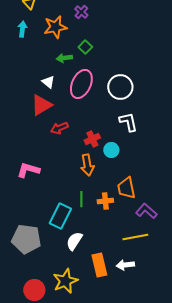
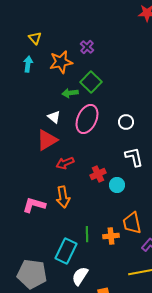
green square: (85, 47) -> (91, 82), size x1.5
white circle: (120, 87) -> (126, 122), size x0.6
orange arrow: (87, 165) -> (63, 197), moved

